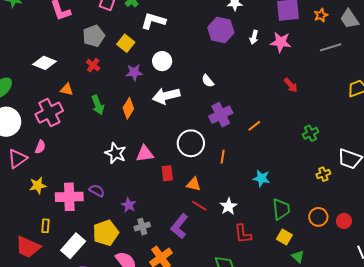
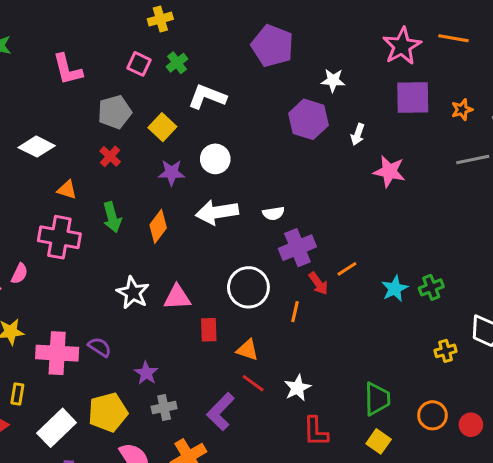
pink star: (281, 42) -> (389, 171), moved
white semicircle: (208, 81) -> (273, 213), moved, turned -64
red arrow: (291, 85) -> (318, 283), moved
pink cross: (49, 113) -> (59, 237), moved, turned 32
cyan star: (261, 178) -> (395, 289), moved, turned 30

